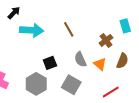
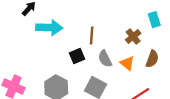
brown line: (69, 29) -> (92, 35), moved, turned 35
black square: (50, 63) -> (77, 56), moved

